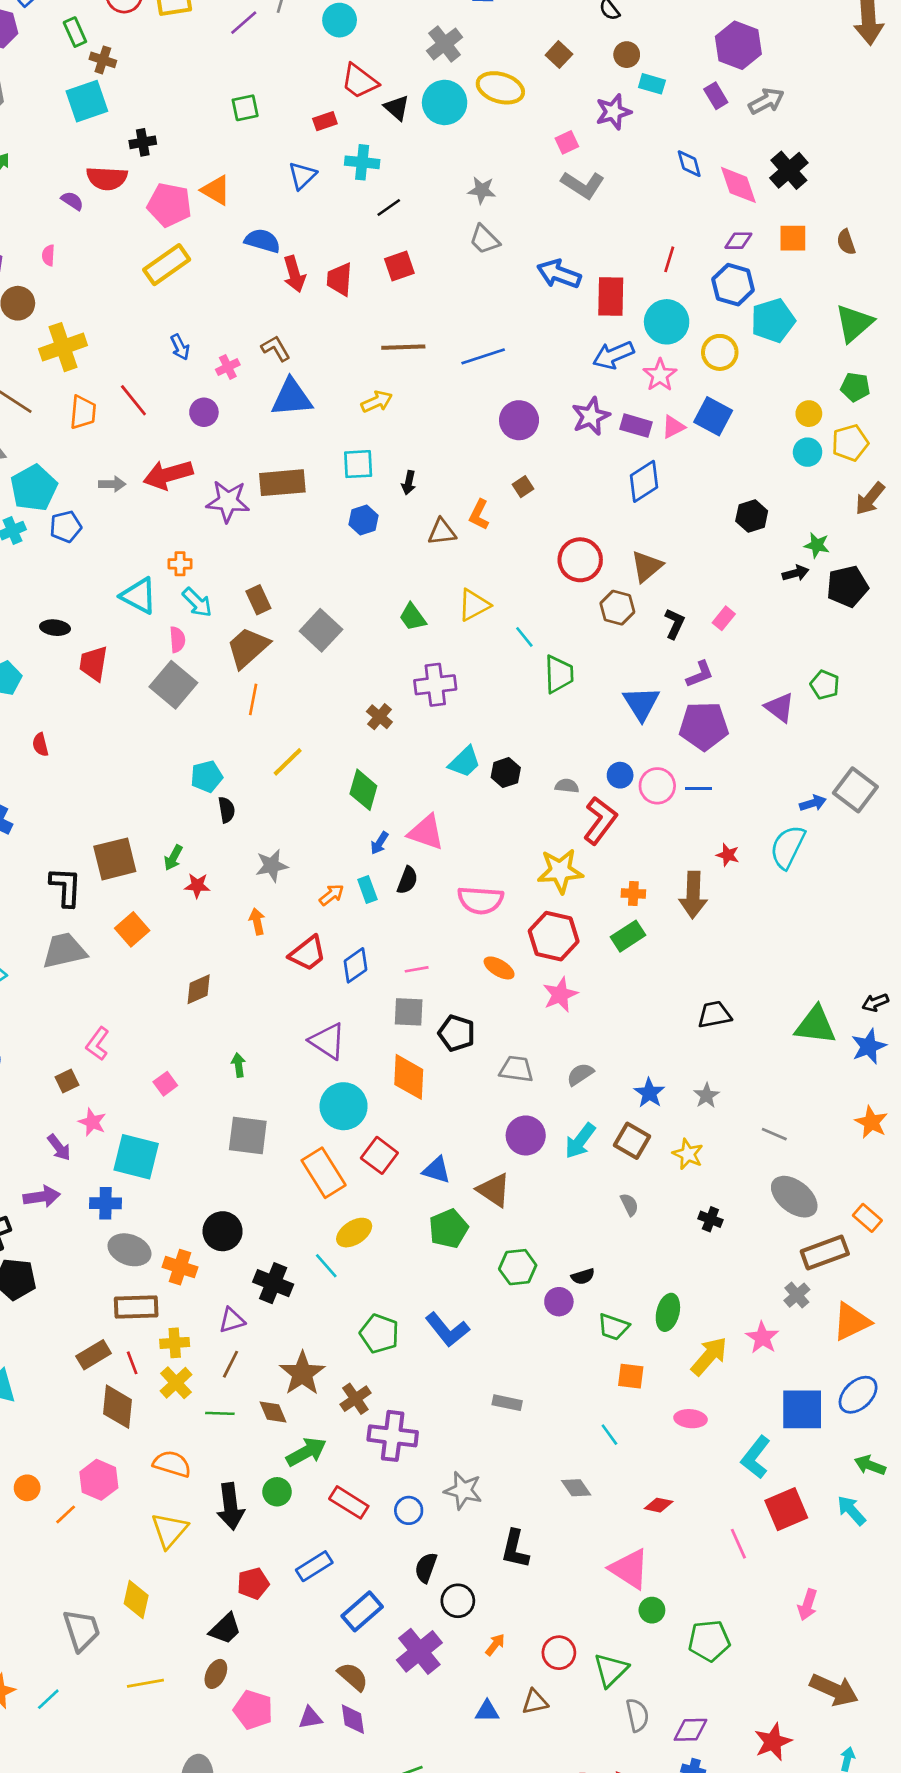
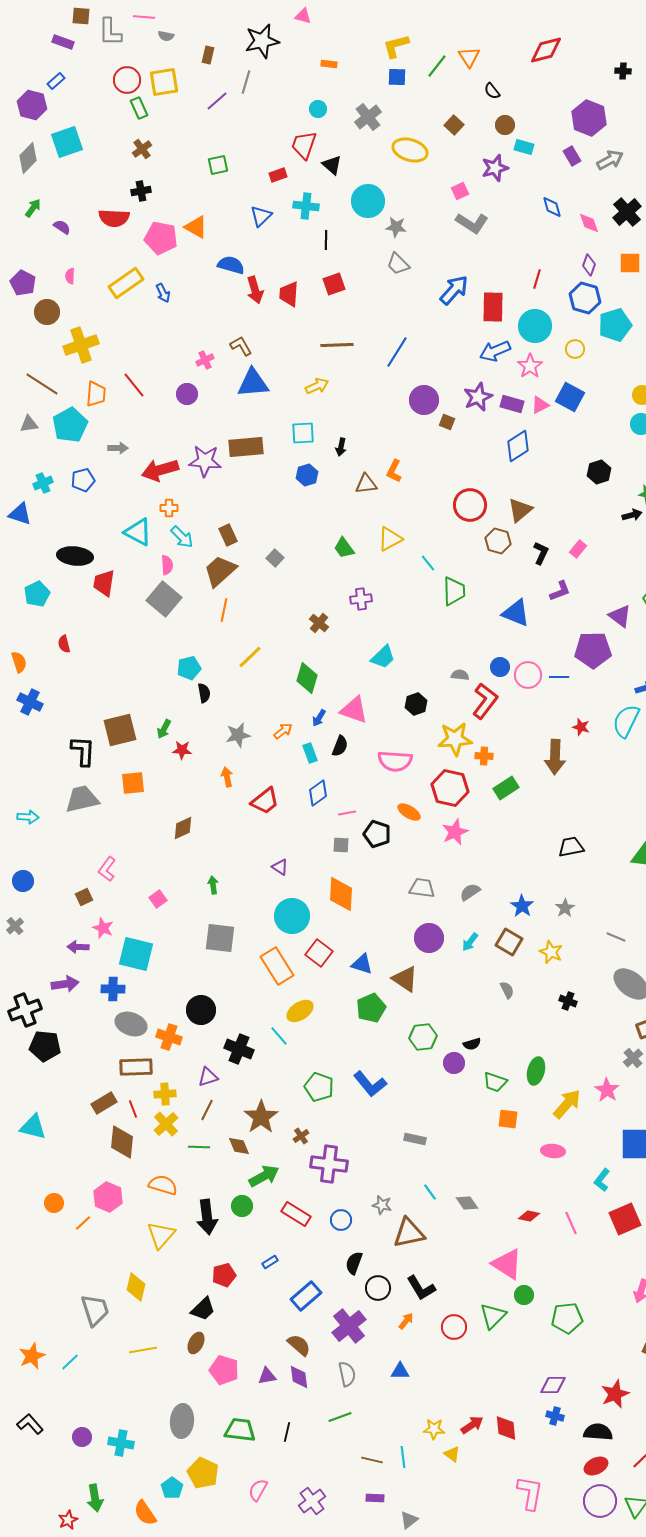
cyan circle: (340, 20) -> (318, 109), moved, size x0.7
green rectangle: (75, 32) -> (139, 108), moved
brown cross: (103, 60) -> (142, 149), moved, turned 36
red trapezoid: (359, 81) -> (304, 145), turned 72
cyan square: (87, 101) -> (67, 142), moved
cyan circle: (445, 102) -> (368, 201), moved
pink diamond: (738, 185) -> (589, 223), size x0.7
purple semicircle: (72, 201) -> (62, 227), moved
black line: (389, 207) -> (326, 240), turned -54
purple diamond: (738, 241) -> (589, 265), turned -70
yellow rectangle: (167, 265) -> (126, 283), moved
blue arrow: (559, 274) -> (454, 290), turned 112
blue arrow: (180, 347) -> (163, 293), moved
yellow circle: (720, 352) -> (575, 349), size x0.7
blue line: (483, 356) -> (397, 352), turned -40
red arrow: (168, 475) -> (160, 470), moved
brown square: (523, 487) -> (447, 422), moved, turned -35
cyan pentagon: (34, 488) -> (70, 425), moved
black ellipse: (55, 628) -> (75, 556), size x1.6
gray square: (321, 630) -> (275, 558), size x0.6
purple cross: (435, 685) -> (361, 599), size x0.7
blue triangle: (641, 703) -> (516, 613), turned -36
purple pentagon: (704, 726) -> (593, 650), moved
black hexagon: (506, 773) -> (416, 704), moved
orange cross: (633, 894) -> (484, 756), moved
orange arrow: (332, 895) -> (283, 731), moved
orange square: (132, 929) -> (133, 783), turned 35
blue diamond: (355, 965) -> (318, 793), moved
gray square: (409, 1012) -> (341, 845), size x0.7
black pentagon: (457, 1033) -> (377, 834), moved
purple triangle: (328, 1041) -> (280, 867), size x0.6
cyan arrow: (580, 1141) -> (470, 942), size x0.7
purple arrow: (59, 1147) -> (78, 947), turned 130
brown cross: (355, 1399) -> (301, 1136), size x0.7
cyan line: (609, 1435) -> (430, 1192), moved
cyan L-shape: (756, 1457) -> (602, 1180), size x0.7
gray star: (463, 1490) -> (382, 1205), size x0.7
pink line: (738, 1544) -> (571, 1223), moved
black L-shape: (515, 1549) -> (421, 1288), moved, turned -44
blue rectangle: (314, 1566) -> (270, 1262), size x0.6
green triangle: (611, 1670) -> (493, 1316), moved
brown triangle: (535, 1702) -> (409, 1233), moved, size x1.6
gray semicircle: (637, 1715) -> (347, 1374), moved

